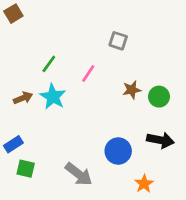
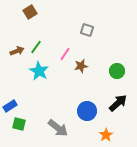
brown square: (13, 14) -> (30, 12), moved
brown star: (132, 90) -> (81, 66), moved
brown arrow: (23, 98) -> (17, 51), moved
black arrow: (160, 140) -> (118, 103), turned -54

